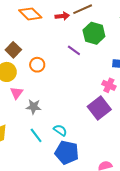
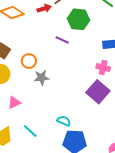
pink triangle: (17, 93) -> (14, 103), moved, turned 40
gray star: (34, 107) -> (41, 78), moved
cyan line: (36, 135) -> (30, 131), moved

